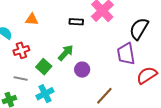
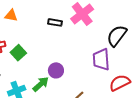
green arrow: (66, 53) -> (41, 84), moved
green square: (44, 67) -> (18, 53), moved

